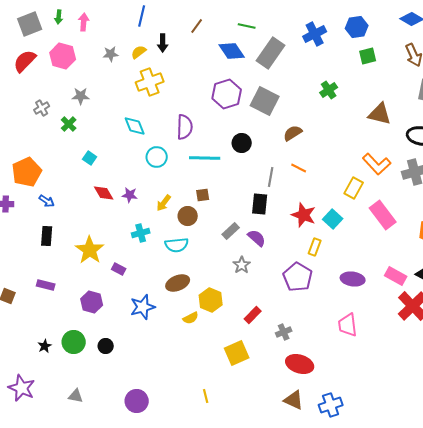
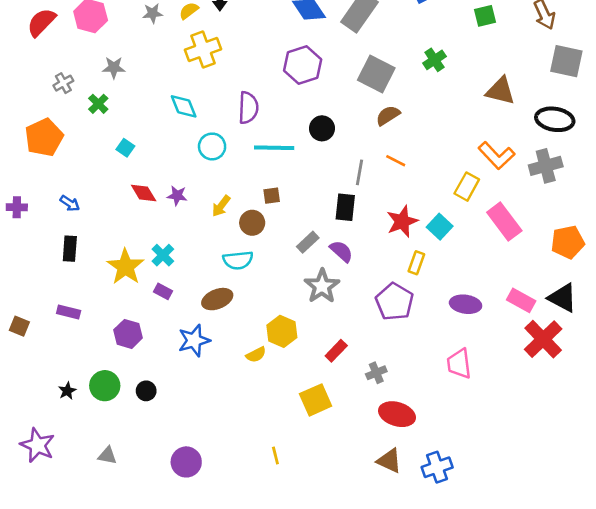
gray square: (265, 101) -> (376, 74), moved
orange pentagon: (27, 172) -> (44, 137), moved
red star: (304, 215) -> (402, 221), turned 30
cyan cross: (141, 233) -> (163, 255), moved, turned -30
gray star: (242, 265) -> (322, 286), size x1.5
brown ellipse: (178, 283) -> (217, 299), moved

